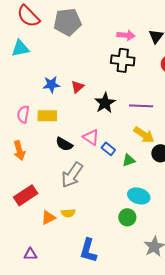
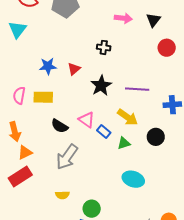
cyan triangle: (20, 48) -> (17, 30), turned -42
black cross: (123, 60) -> (104, 47), moved, size x0.6
yellow arrow: (144, 135) -> (128, 117), moved
green circle: (127, 217) -> (92, 209), moved
orange triangle: (48, 218) -> (25, 152), moved

